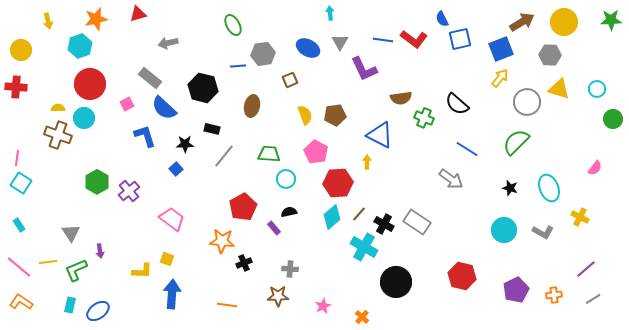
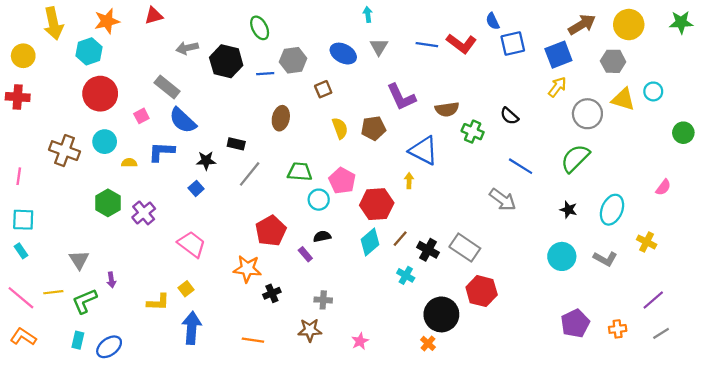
yellow arrow: (48, 21) -> (53, 23), size x1.8
purple L-shape: (364, 69) -> (401, 97), moved
black hexagon: (203, 88) -> (226, 61), moved
cyan circle: (597, 89) -> (653, 91), moved
black semicircle: (457, 104) -> (509, 116), size x0.7
yellow semicircle: (58, 108) -> (129, 163), moved
cyan circle: (84, 118) -> (105, 142), moved
blue L-shape: (145, 136) -> (161, 152), turned -70
pink pentagon: (316, 152) -> (342, 181), moved
cyan square: (21, 183) -> (23, 220), moved, turned -30
cyan ellipse: (549, 188) -> (612, 210), turned 44
cyan cross: (364, 247) -> (406, 275), size x0.6
yellow square: (167, 259) -> (186, 289), turned 32
red hexagon: (462, 276) -> (482, 291), moved
orange cross: (362, 317) -> (428, 343), moved

